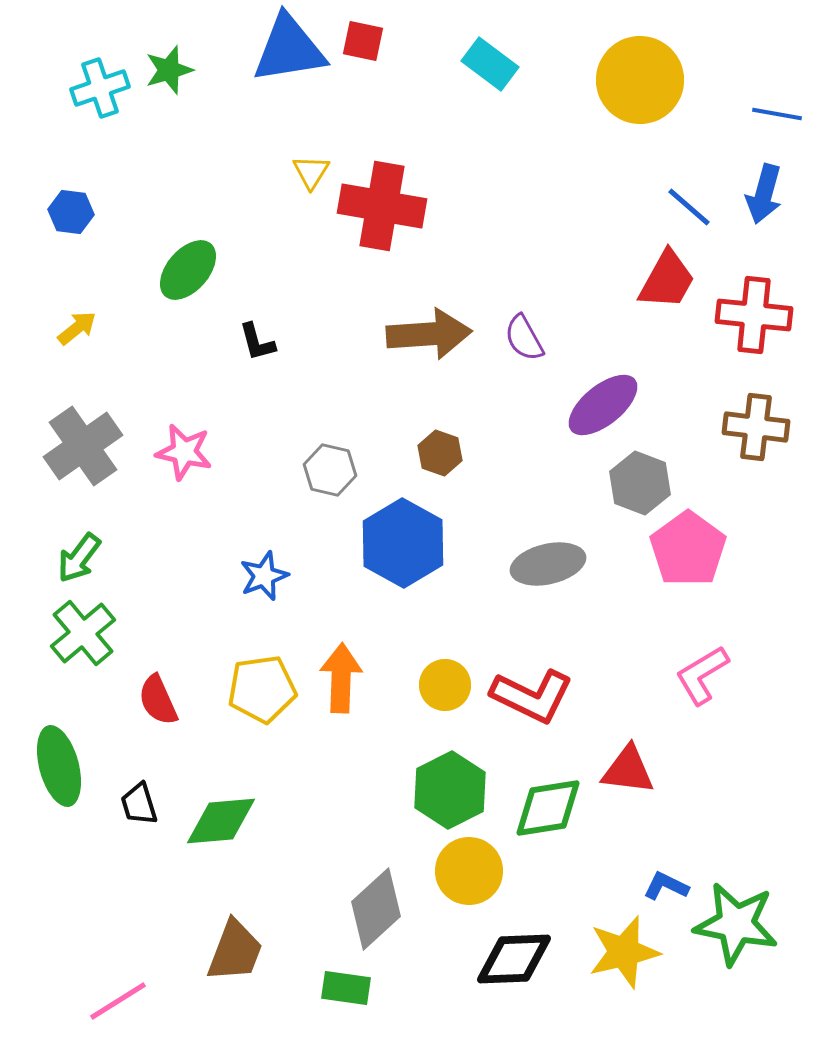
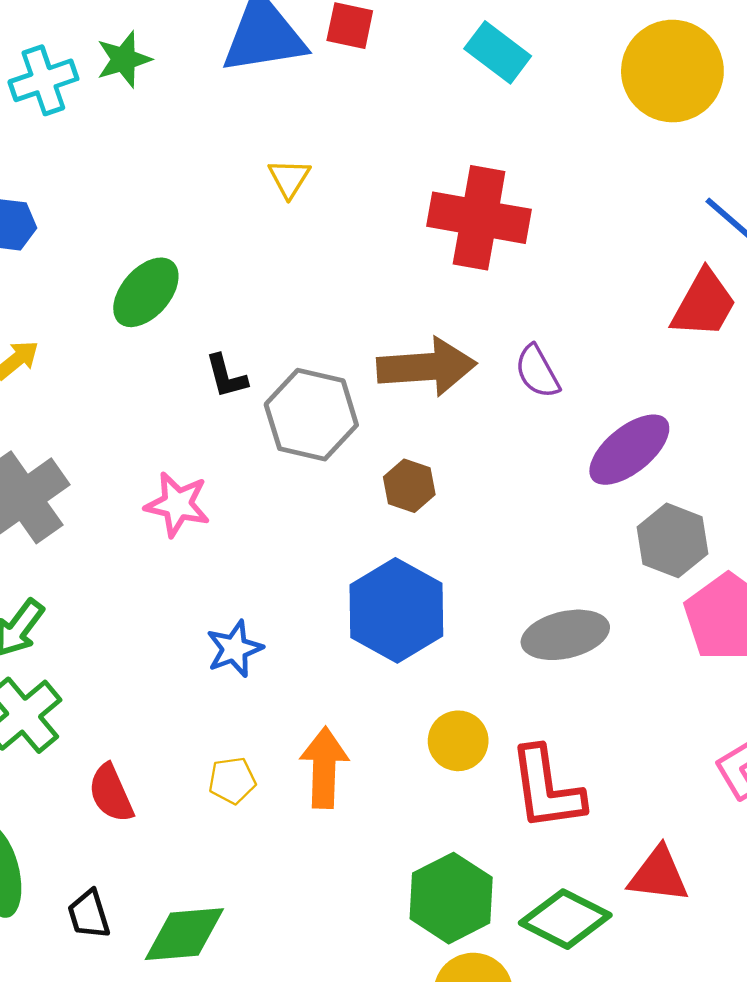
red cross: (382, 206) -> (479, 218), moved
pink star: (184, 452) -> (177, 504), moved
brown hexagon: (440, 453) -> (409, 486), moved
gray hexagon: (330, 470) -> (311, 415), moved, size x1.5
yellow circle: (445, 685) -> (458, 741), moved
yellow pentagon: (262, 689) -> (232, 780), size x0.6
red L-shape: (532, 696) -> (547, 789), turned 56
green diamond: (548, 808) -> (565, 919), turned 36

